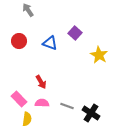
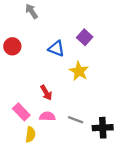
red circle: (19, 41) -> (12, 46), moved
yellow star: (99, 55) -> (79, 71), moved
black cross: (91, 113) -> (103, 128), turned -36

